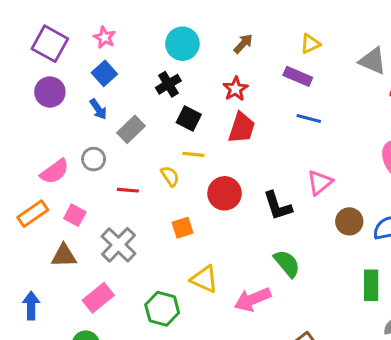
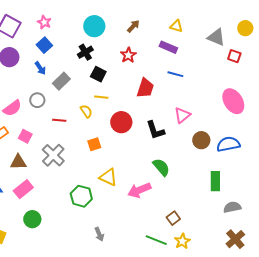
yellow triangle: (310, 44) -> (176, 26), turned 40
red trapezoid: (242, 128) -> (145, 88), moved
pink rectangle: (98, 298) -> (23, 189), moved

